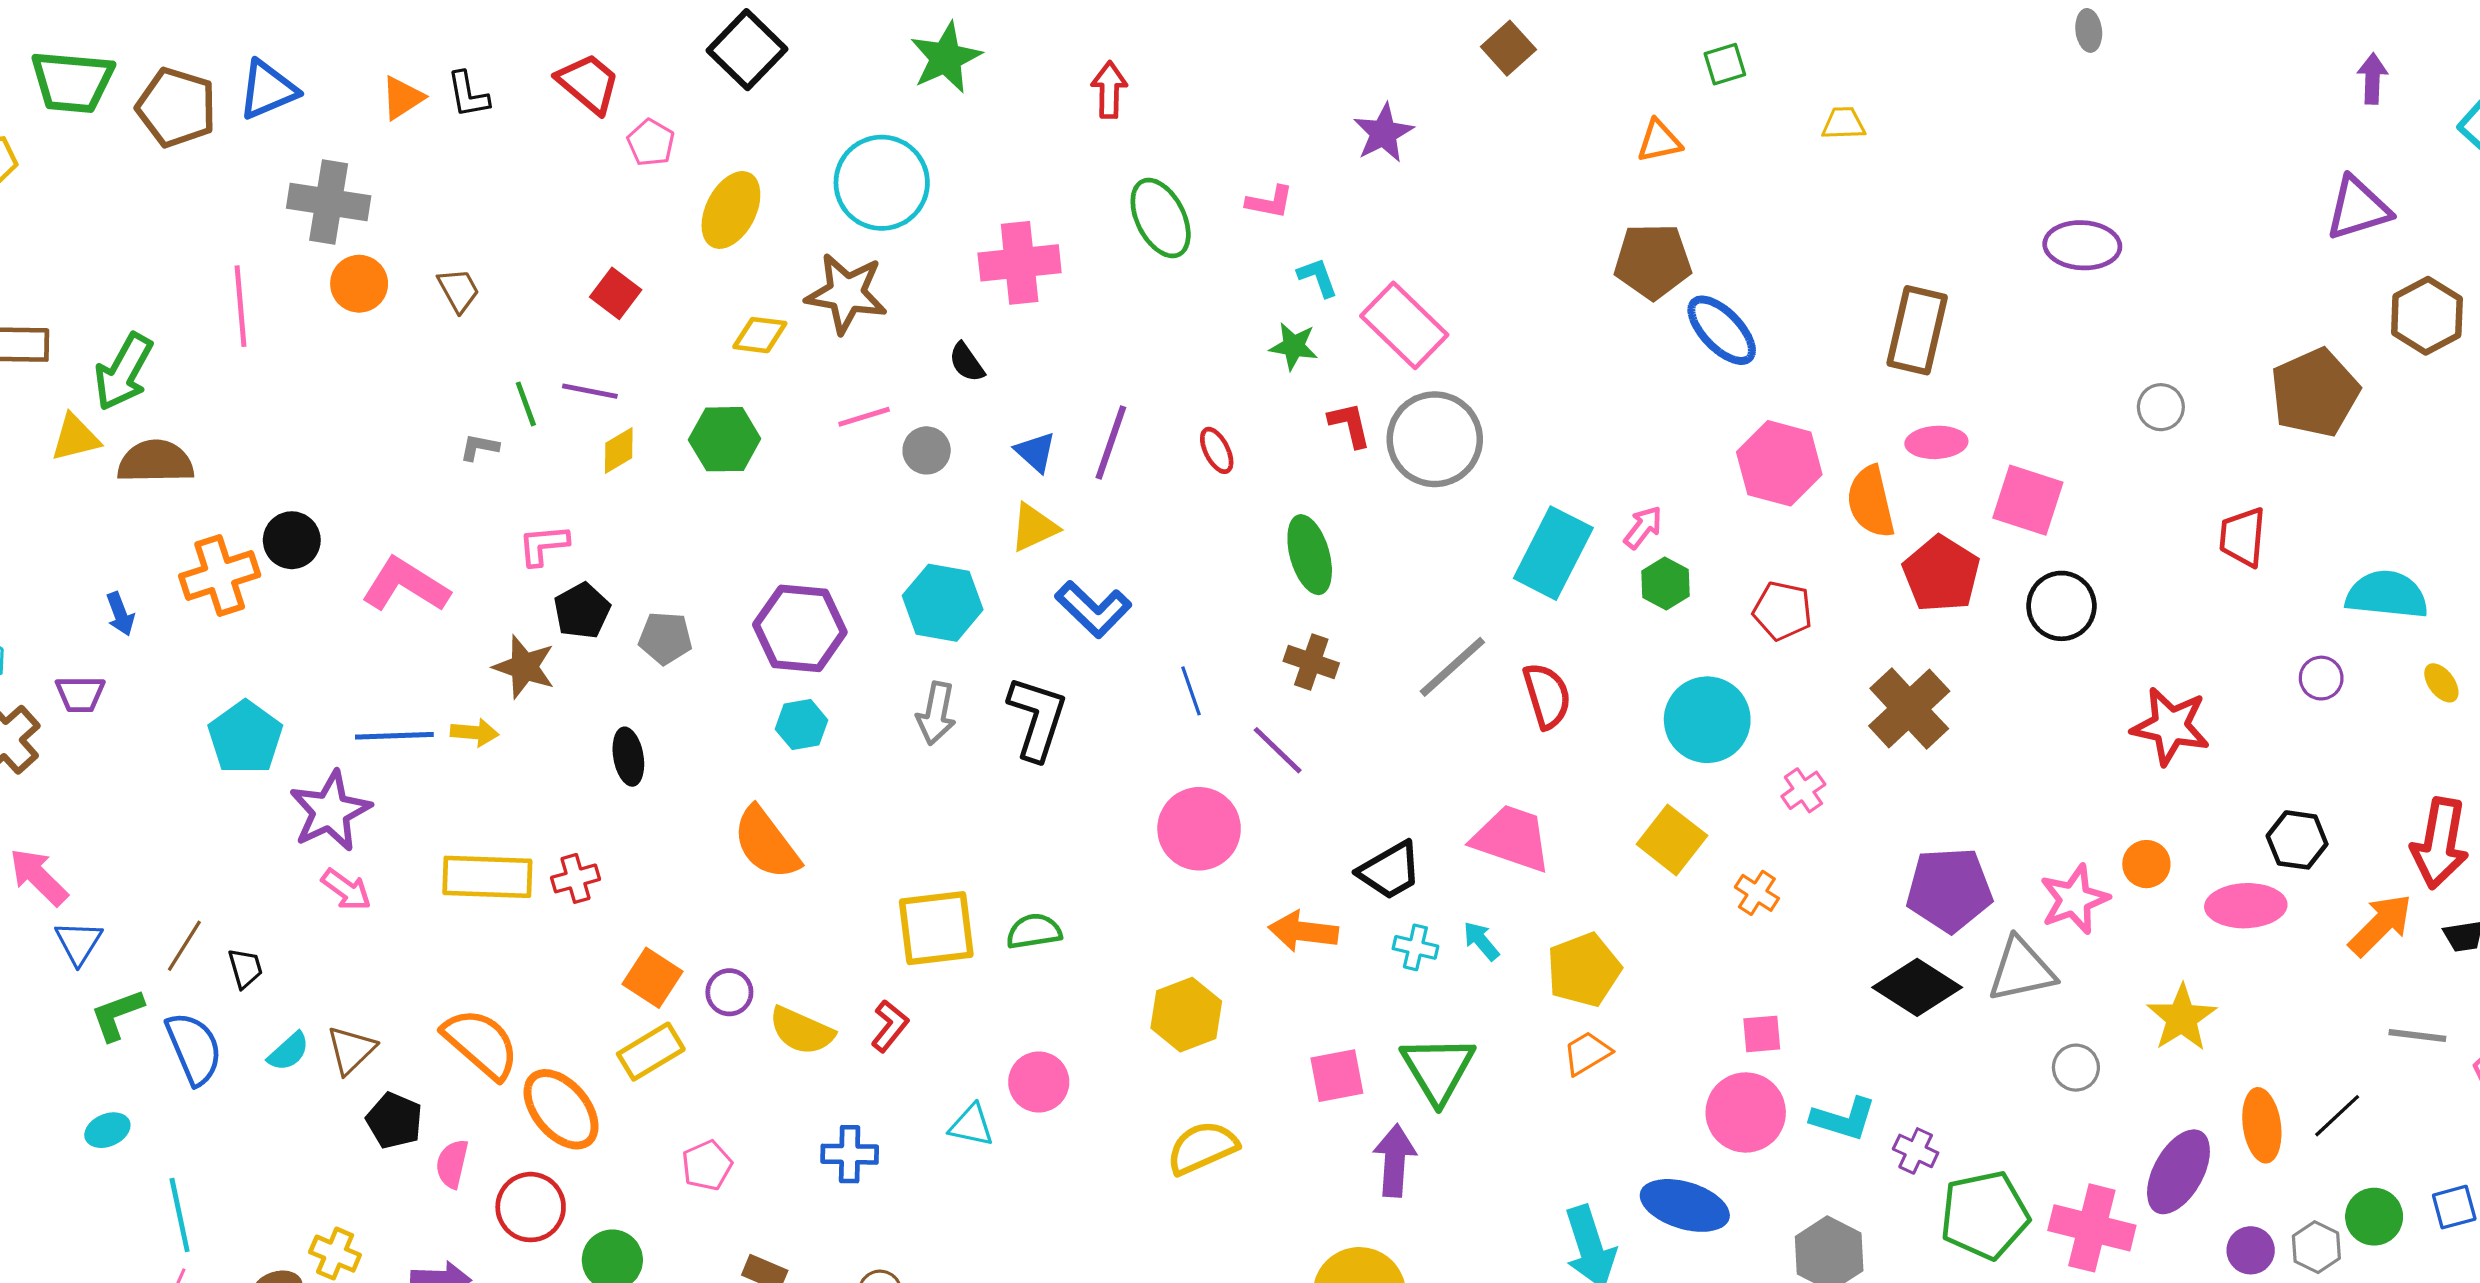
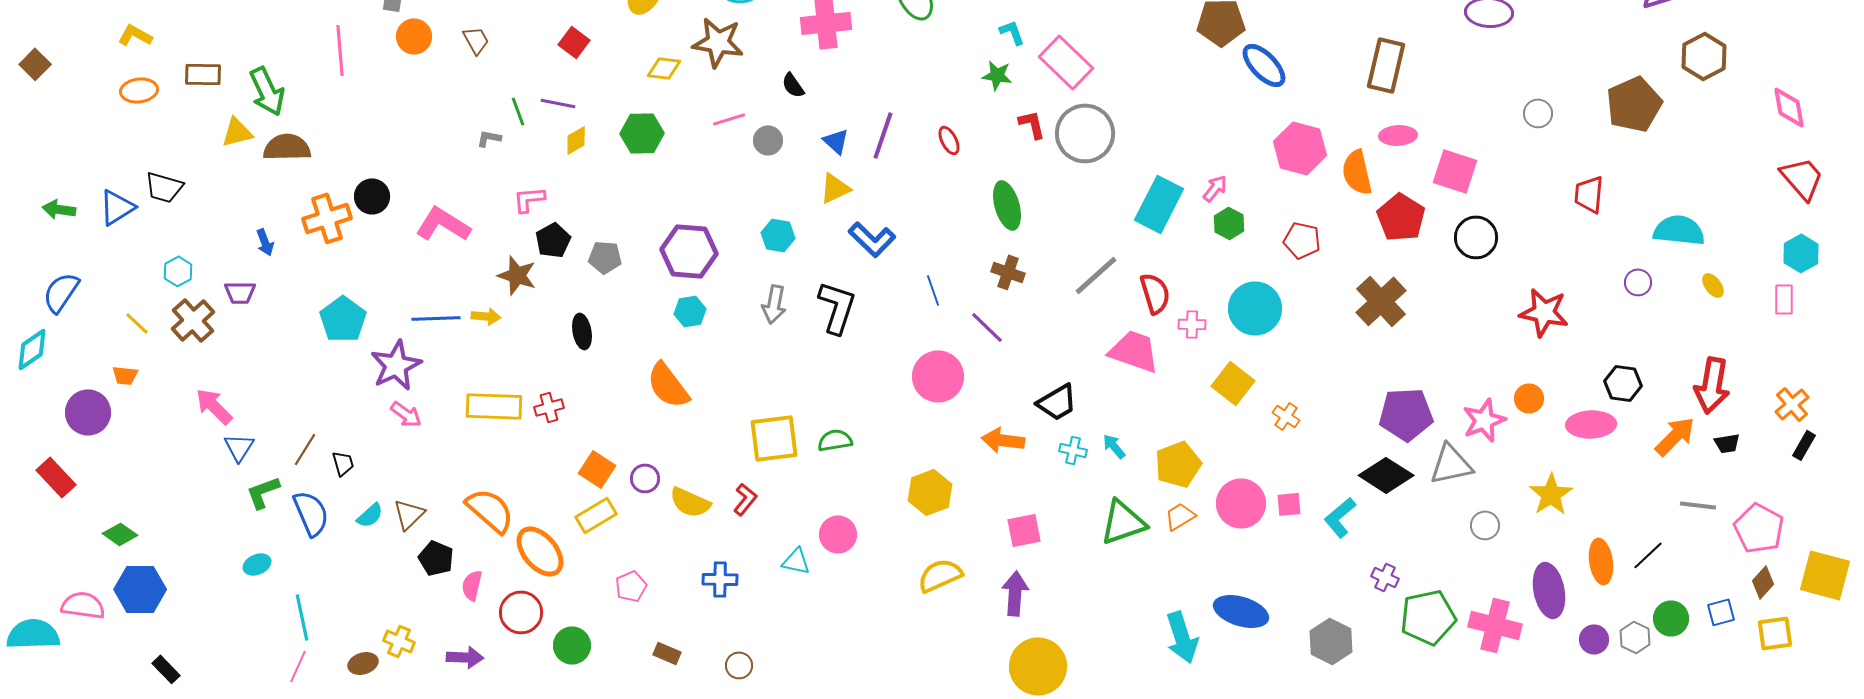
green arrow: (123, 372) -> (267, 91), turned -54
cyan hexagon: (943, 603) -> (778, 235), size x0.7
pink cross: (1803, 790) -> (1192, 324), moved, turned 36
pink trapezoid: (1512, 838) -> (1134, 351), moved
green triangle: (1438, 1069) -> (1123, 522), moved, turned 42
pink circle: (1746, 1112) -> (1241, 503), moved
cyan L-shape: (1843, 1119) -> (1340, 517), moved, turned 123
purple arrow: (1395, 1161) -> (1015, 593), moved
purple ellipse: (2178, 1172) -> (1549, 590), turned -40

